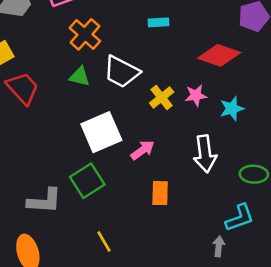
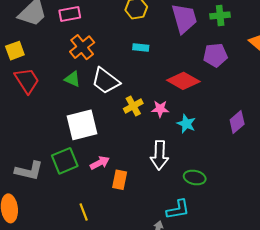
cyan star: (232, 109) -> (186, 124), turned 30
pink arrow: (142, 150) -> (100, 163), moved
yellow line: (104, 242) -> (84, 212), moved

